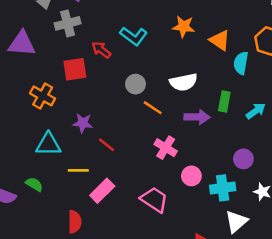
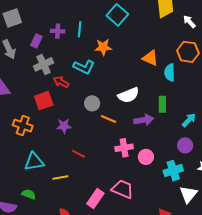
gray cross: (68, 23) -> (43, 64), moved
orange star: (184, 27) -> (103, 47), moved
cyan arrow: (256, 111) -> (189, 120), moved
purple star: (83, 123) -> (64, 126), moved
pink cross: (166, 148) -> (124, 148), turned -30
pink circle: (191, 176) -> (146, 157), moved
pink rectangle: (102, 191) -> (95, 198), moved

